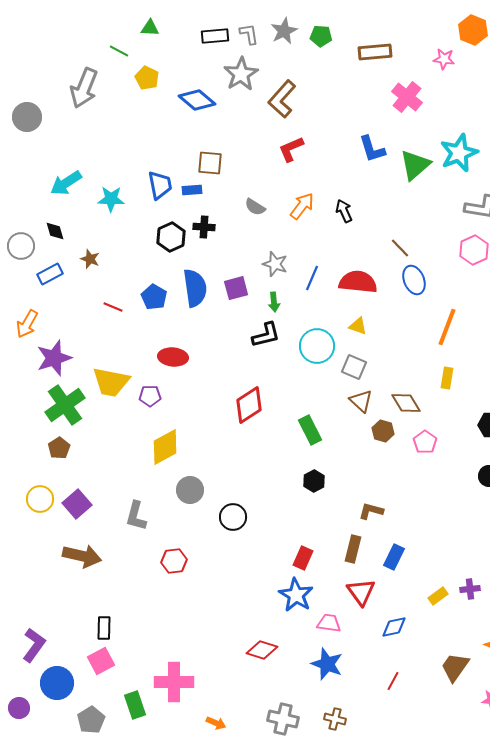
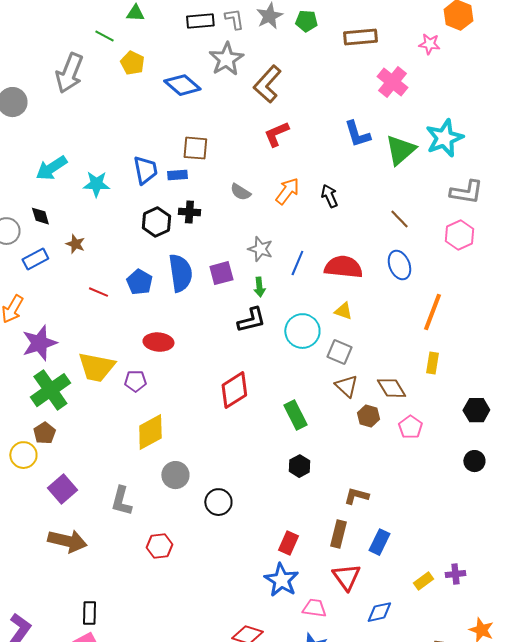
brown line: (400, 248) -> (399, 219), moved
yellow circle: (40, 499) -> (23, 455), moved

